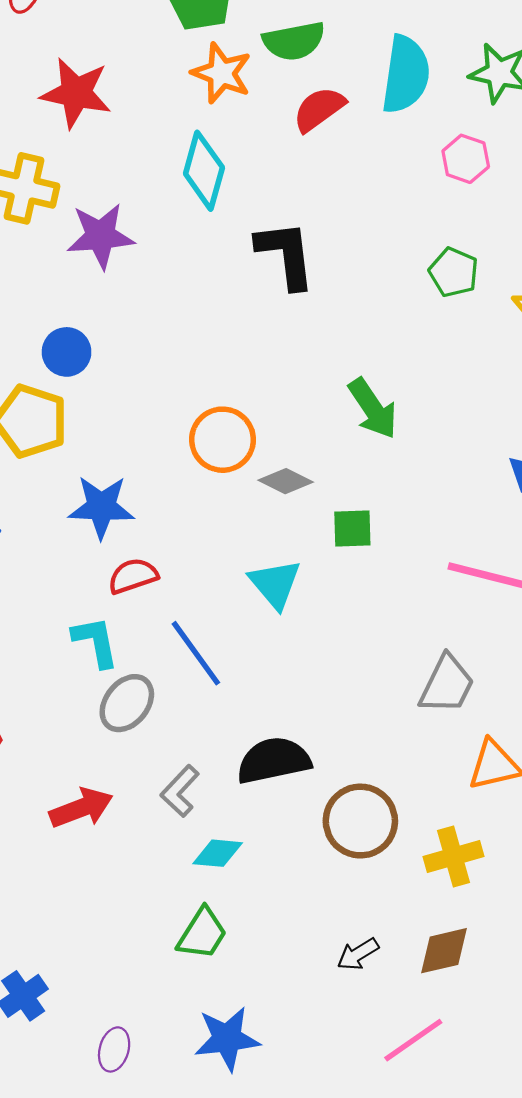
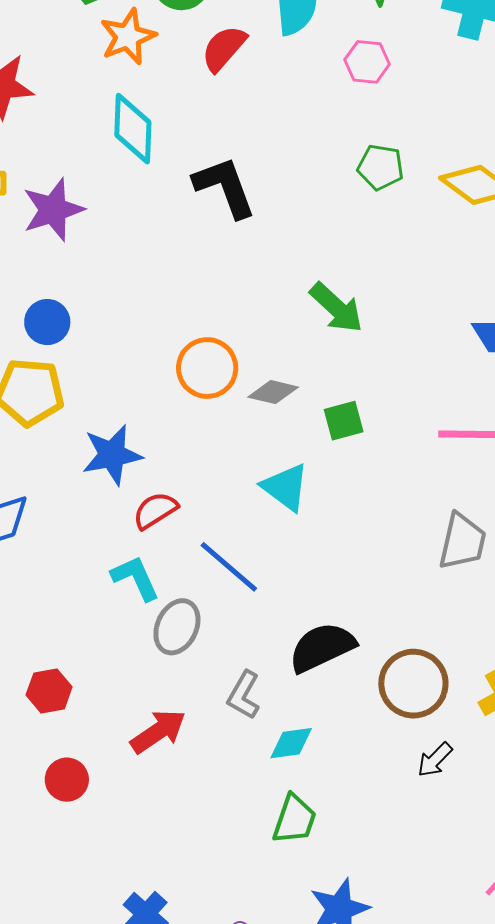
orange star: (222, 73) -> (128, 37), turned -30
black arrow: (358, 954) -> (435, 760), moved

